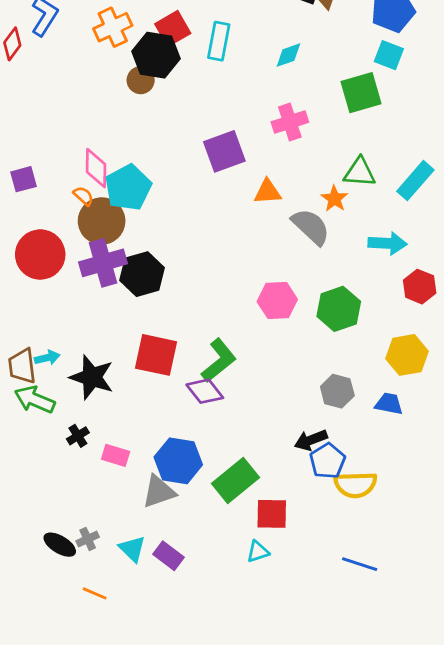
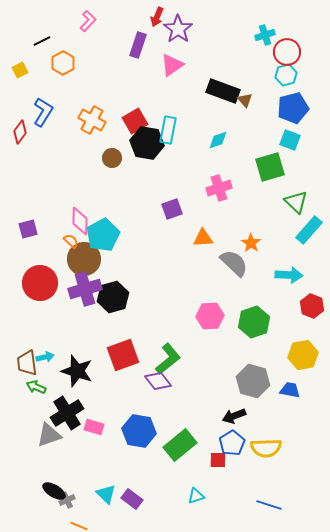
orange cross: (113, 27) -> (92, 120), turned -36
black hexagon: (156, 55) -> (147, 143), moved
purple square: (224, 151) -> (172, 209), size x0.7
green triangle: (360, 172) -> (296, 202), moved, turned 40
red square: (156, 355) -> (123, 355), turned -32
gray hexagon: (337, 391) -> (253, 381), size x1.4
green arrow: (35, 400) -> (36, 387), size x0.7
black cross: (78, 436) -> (67, 413), size x2.0
blue pentagon: (328, 461) -> (232, 443), moved
gray triangle: (159, 492) -> (49, 435), moved
red square: (272, 514) -> (218, 460), moved, size x0.7
gray cross: (88, 539) -> (67, 500), moved

